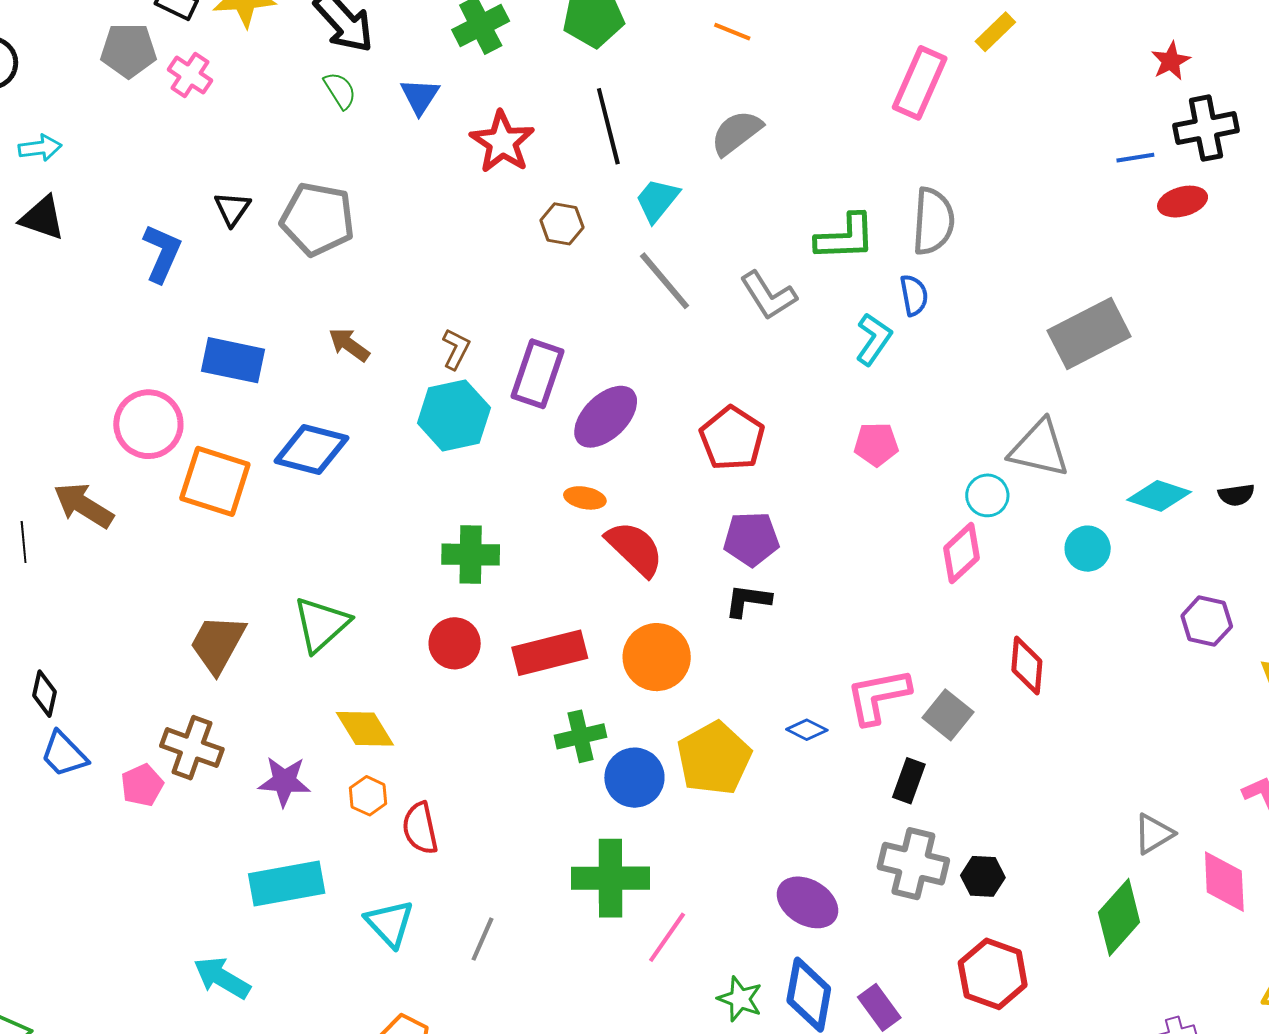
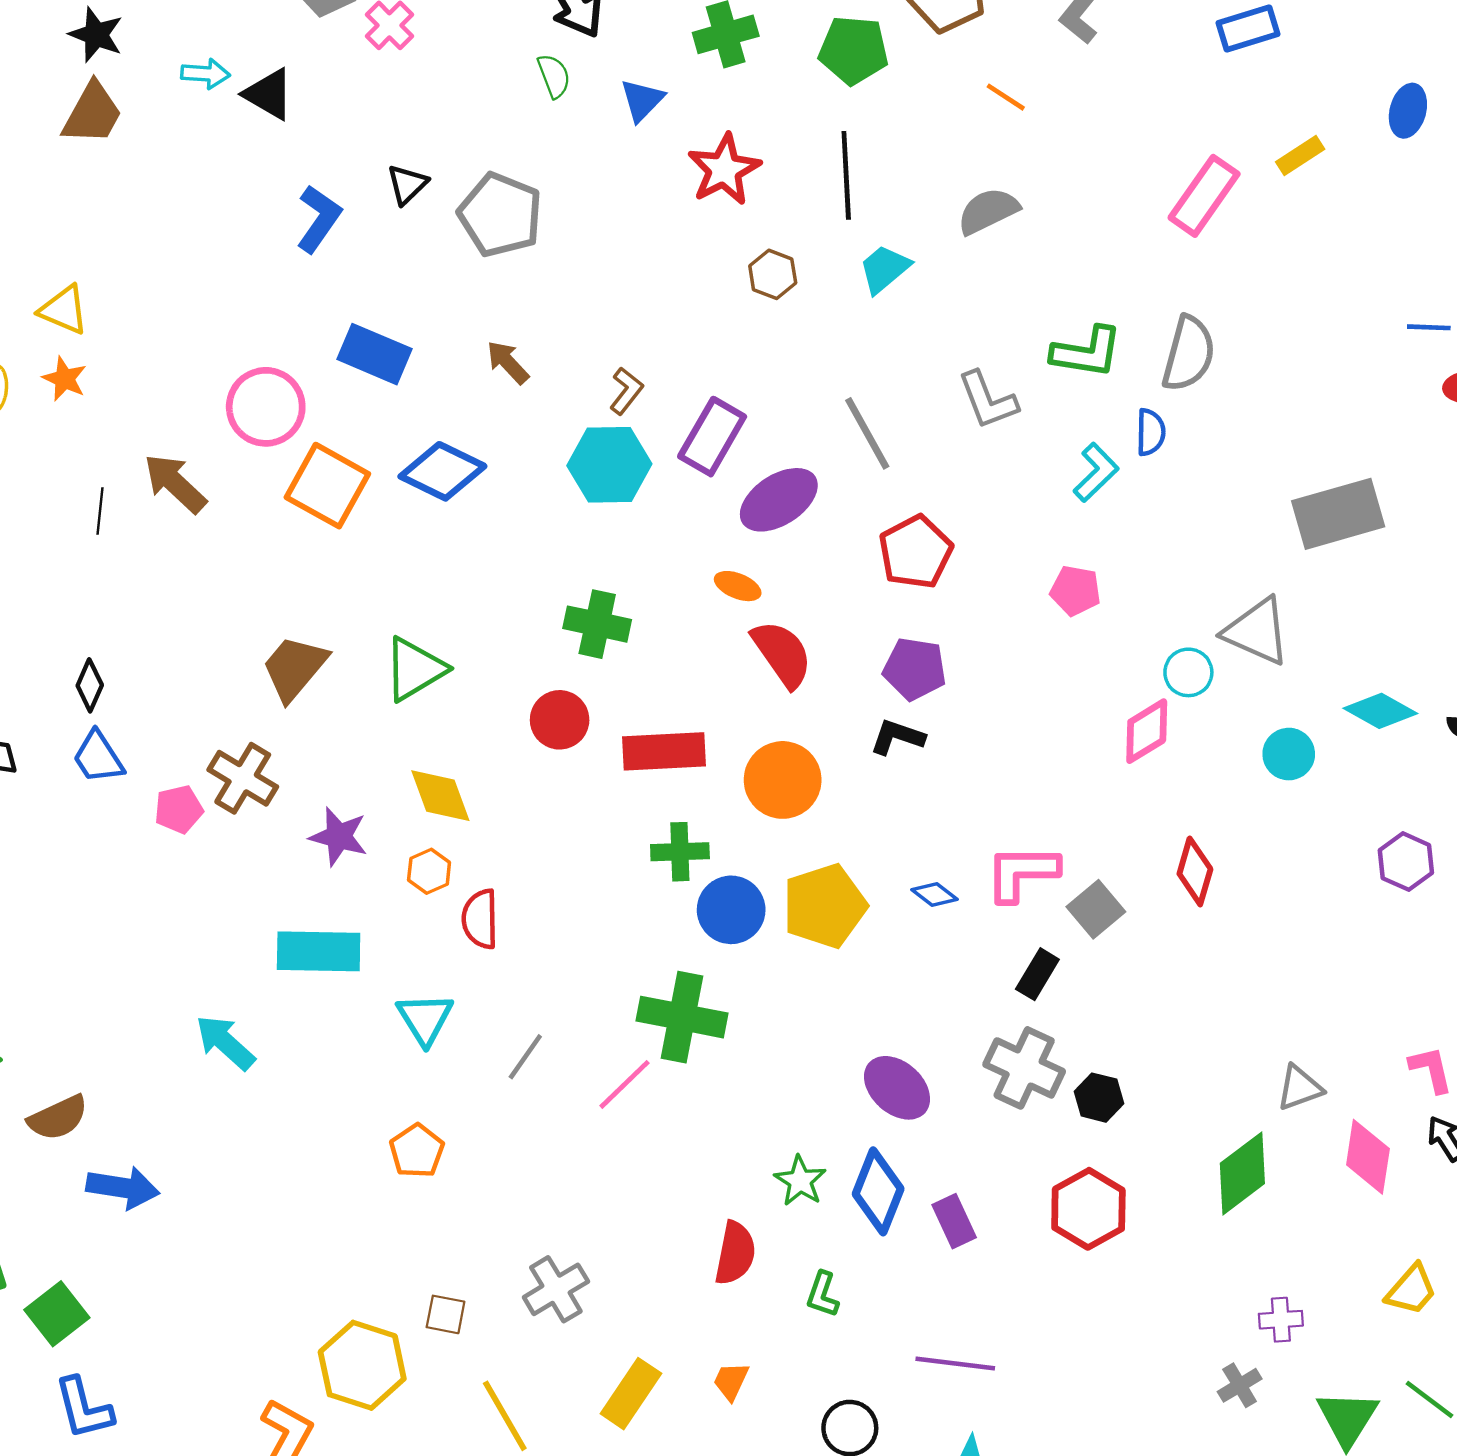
black triangle: (42, 218) -> (269, 94), moved
gray line: (665, 281) -> (867, 433), moved
pink line: (667, 937) -> (624, 1084), moved

